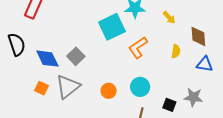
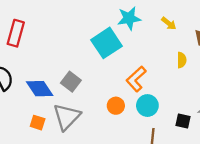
orange L-shape: (138, 48) -> (136, 79), moved
orange circle: (109, 91) -> (116, 106), moved

